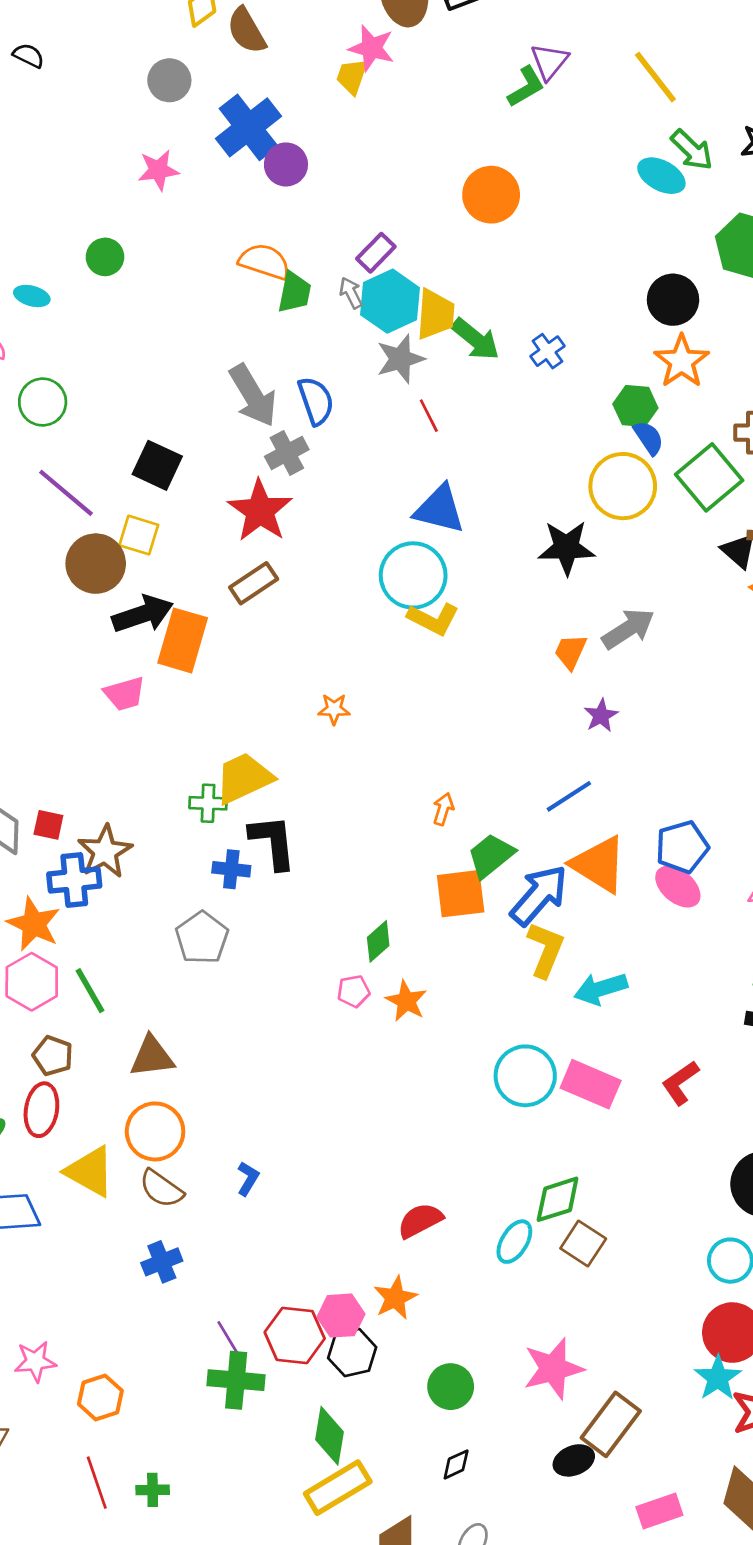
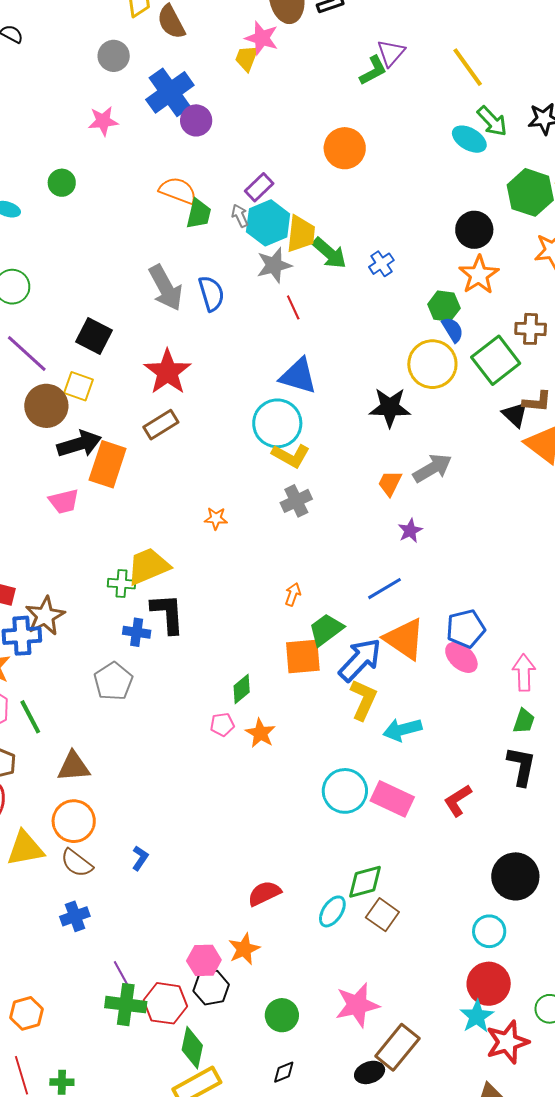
gray cross: (287, 453) -> (296, 501), moved
yellow triangle: (90, 1171) -> (25, 848), turned -42
red hexagon: (295, 1335) -> (165, 1003), moved

